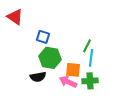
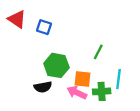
blue square: (43, 37) -> (44, 27), moved
cyan line: (91, 58) -> (119, 79), moved

